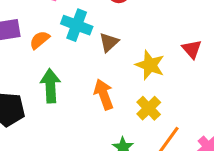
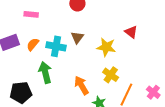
cyan cross: (77, 25) -> (56, 46), moved
orange arrow: (104, 94) -> (81, 85), moved

